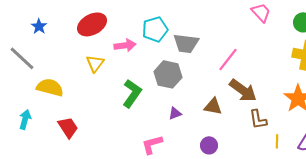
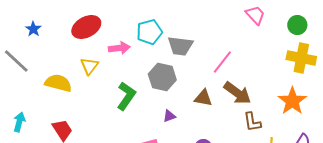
yellow semicircle: (50, 87) -> (58, 83), moved
brown triangle: (213, 106) -> (203, 98), moved

